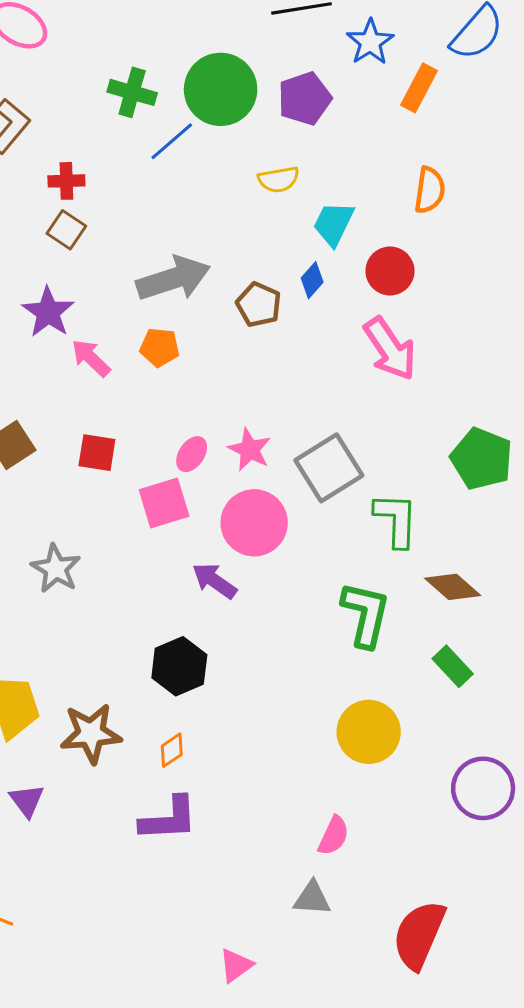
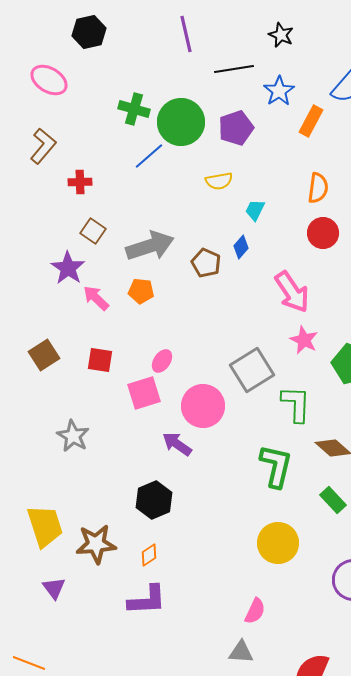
green cross: (132, 92) -> (134, 109), moved
cyan trapezoid: (334, 224) -> (255, 210), size x0.7
brown square: (66, 230) -> (93, 231), moved
red circle: (390, 271) -> (323, 233), moved
pink star: (250, 450) -> (304, 340), moved

